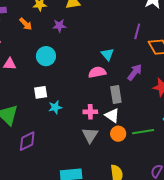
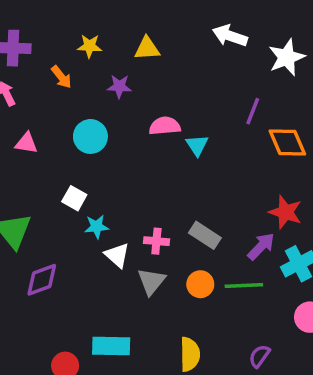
pink semicircle: (97, 72) -> (165, 126), moved
purple arrow: (135, 72) -> (261, 246), moved
white square: (41, 92) -> (74, 198), turned 32
gray rectangle: (116, 95) -> (205, 235), moved, turned -54
white triangle: (112, 115) -> (117, 255), moved

